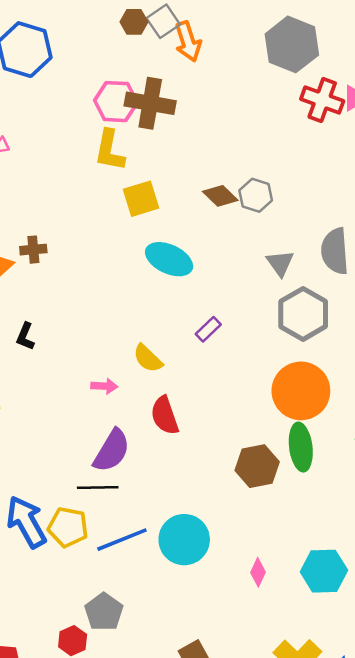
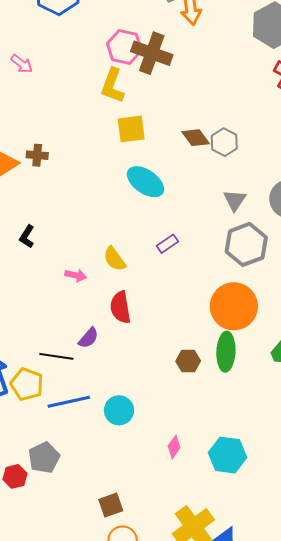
black L-shape: (25, 336) -> (27, 237), moved
purple semicircle: (112, 451) -> (88, 338), moved, size x0.6
brown hexagon: (257, 466) -> (188, 361), size x0.7
cyan circle: (184, 540) -> (119, 410), size x0.7

